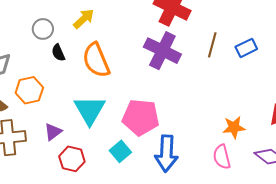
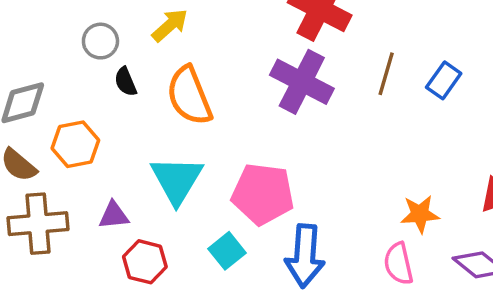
blue rectangle: (246, 48) -> (444, 80), turned -30
purple triangle: (53, 132) -> (114, 215), turned 30

